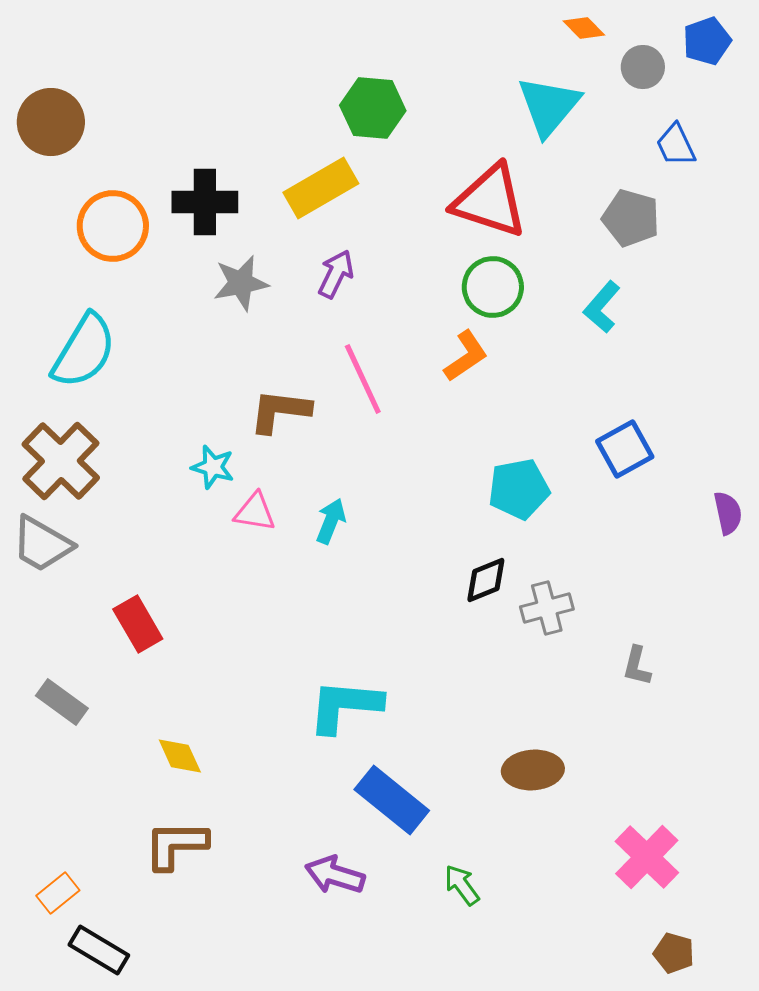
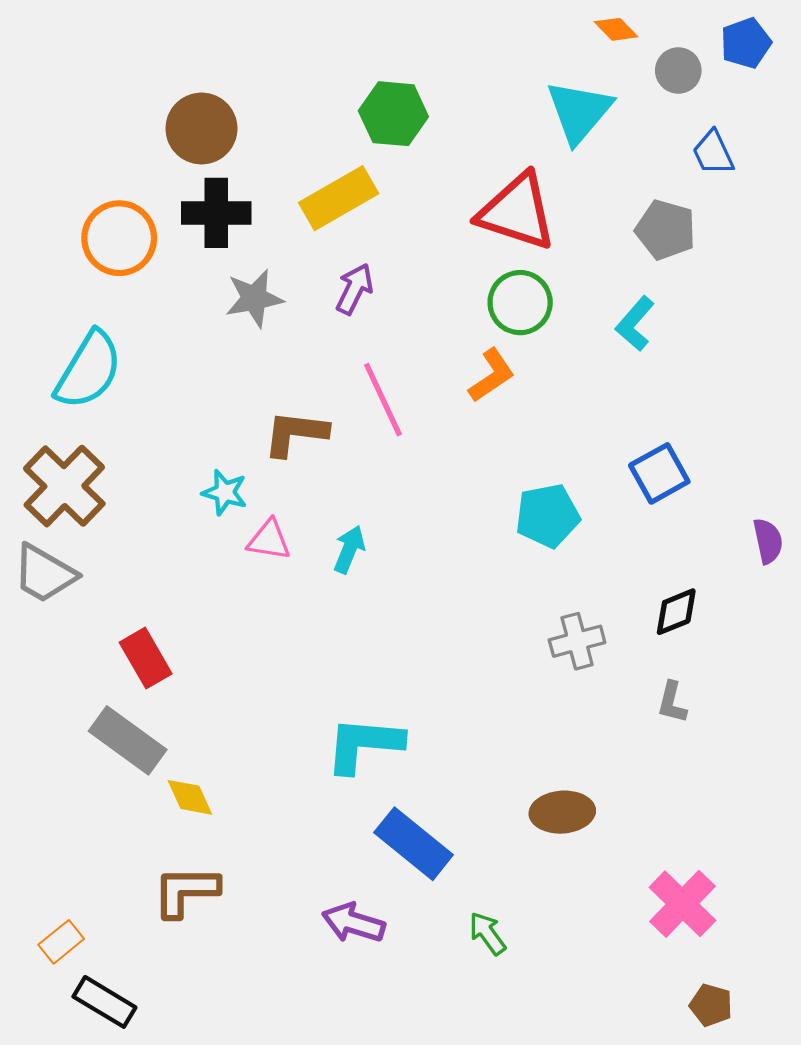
brown circle: (51, 122) -> (201, 128), moved
black diamond: (486, 580) -> (676, 612), moved
gray rectangle: (62, 702) -> (128, 740), moved, size x1.4

